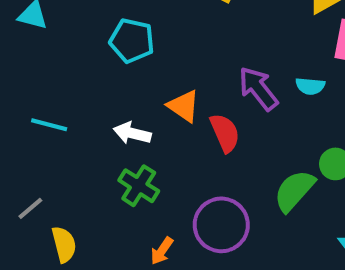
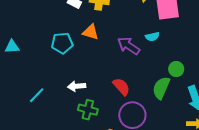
orange triangle: (184, 106) -> (91, 32), moved
cyan line: (49, 125) -> (37, 95), turned -42
red semicircle: (225, 133) -> (121, 87), moved

